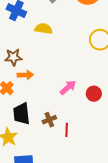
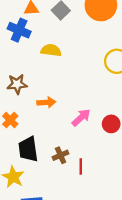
orange arrow: (25, 75) -> (46, 102), moved

